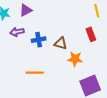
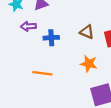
brown triangle: (61, 43) -> (87, 32), moved

